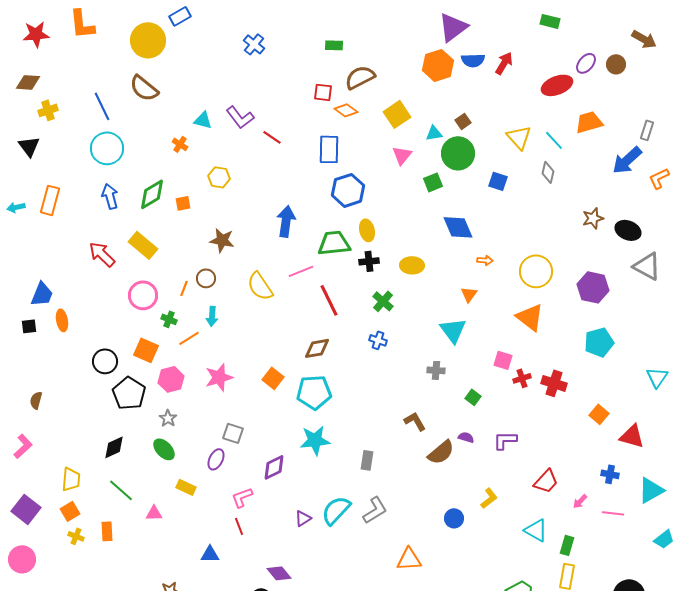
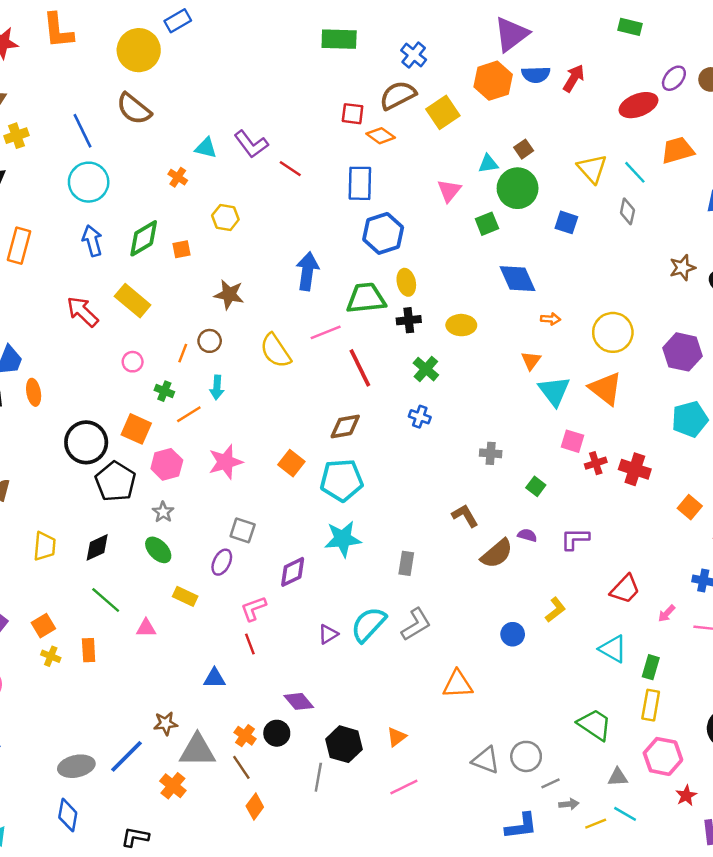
blue cross: (254, 44) -> (414, 55), moved
green rectangle: (334, 45) -> (339, 39), moved, size x1.6
yellow square: (397, 114) -> (443, 112), moved
pink circle: (143, 295) -> (133, 362), size x0.6
cyan triangle: (453, 330) -> (554, 391), moved
black circle: (105, 361) -> (86, 442), size x1.4
yellow trapezoid: (71, 479) -> (45, 546), moved

